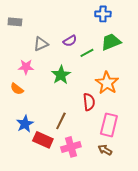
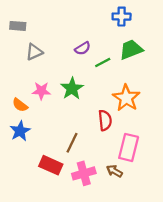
gray triangle: (41, 44) -> (34, 52), moved
pink star: (26, 67) -> (41, 91), moved
blue star: (25, 124) -> (20, 131), moved
brown arrow: (105, 150) -> (114, 171), moved

